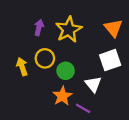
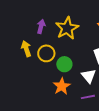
yellow arrow: (22, 67) -> (26, 49), moved
purple line: (83, 108) -> (88, 97), moved, turned -40

